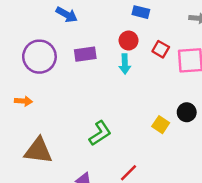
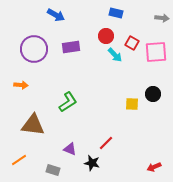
cyan arrow: (125, 64) -> (115, 55), moved, turned -42
yellow square: (161, 125) -> (132, 104), turned -32
green L-shape: (100, 133) -> (68, 102), moved

